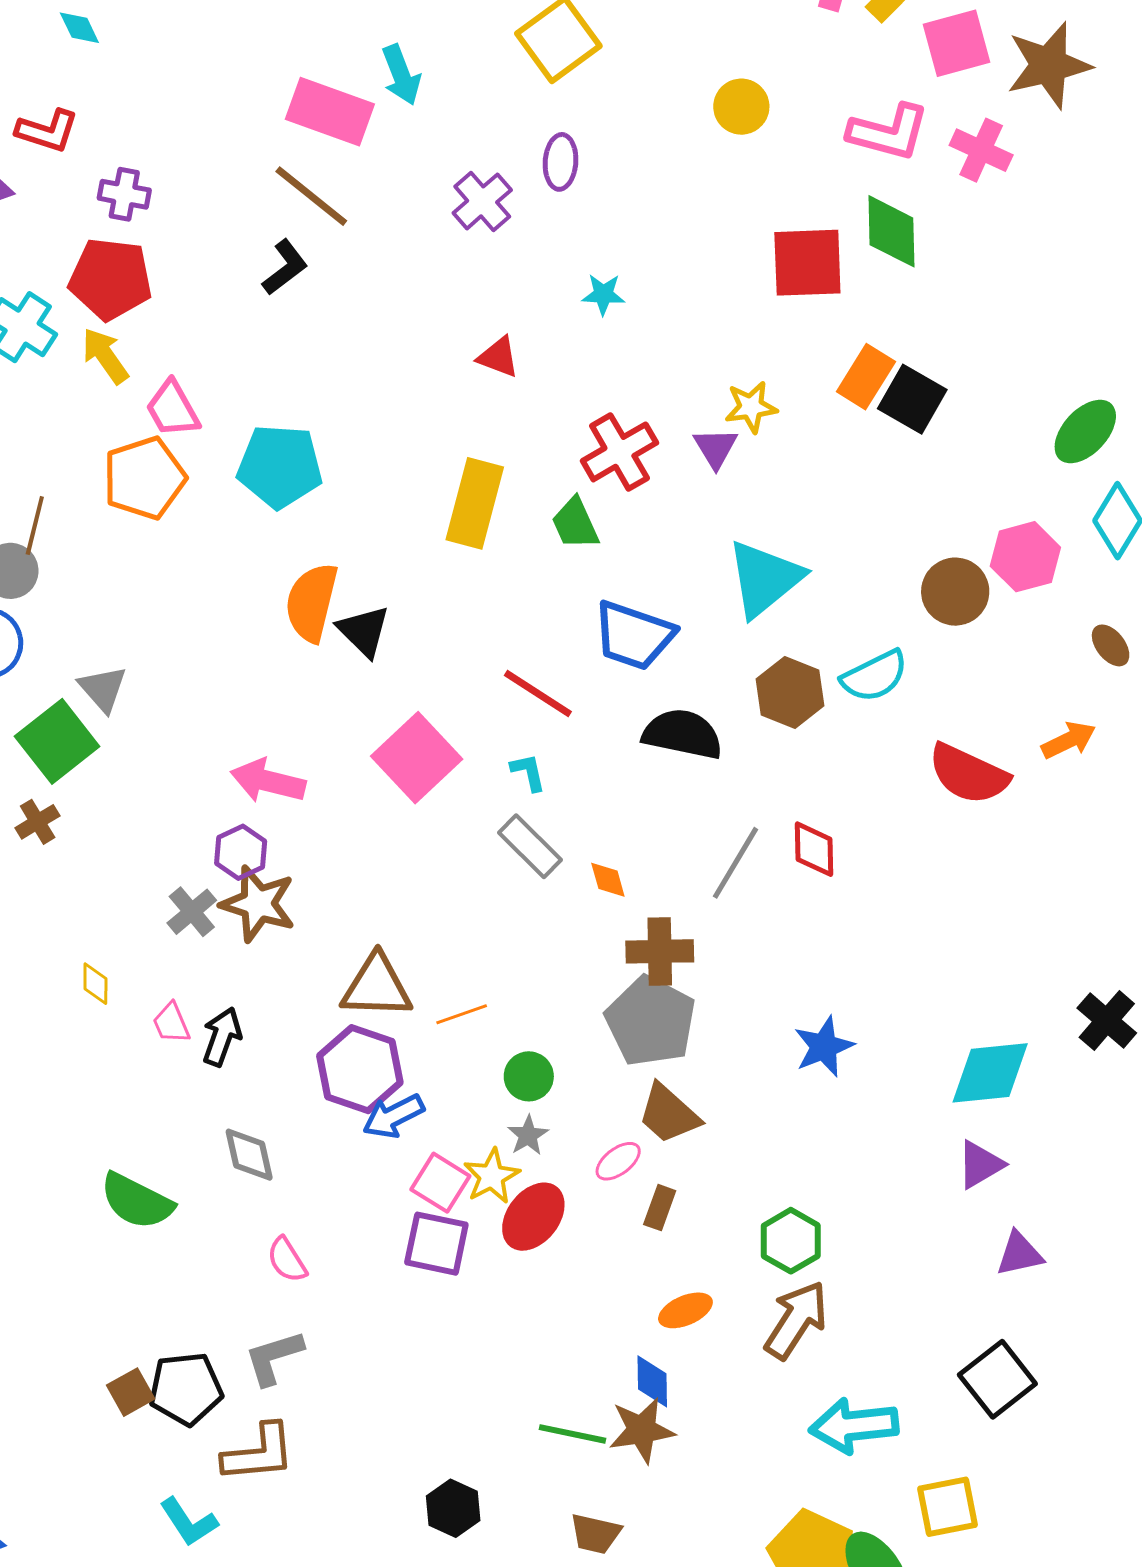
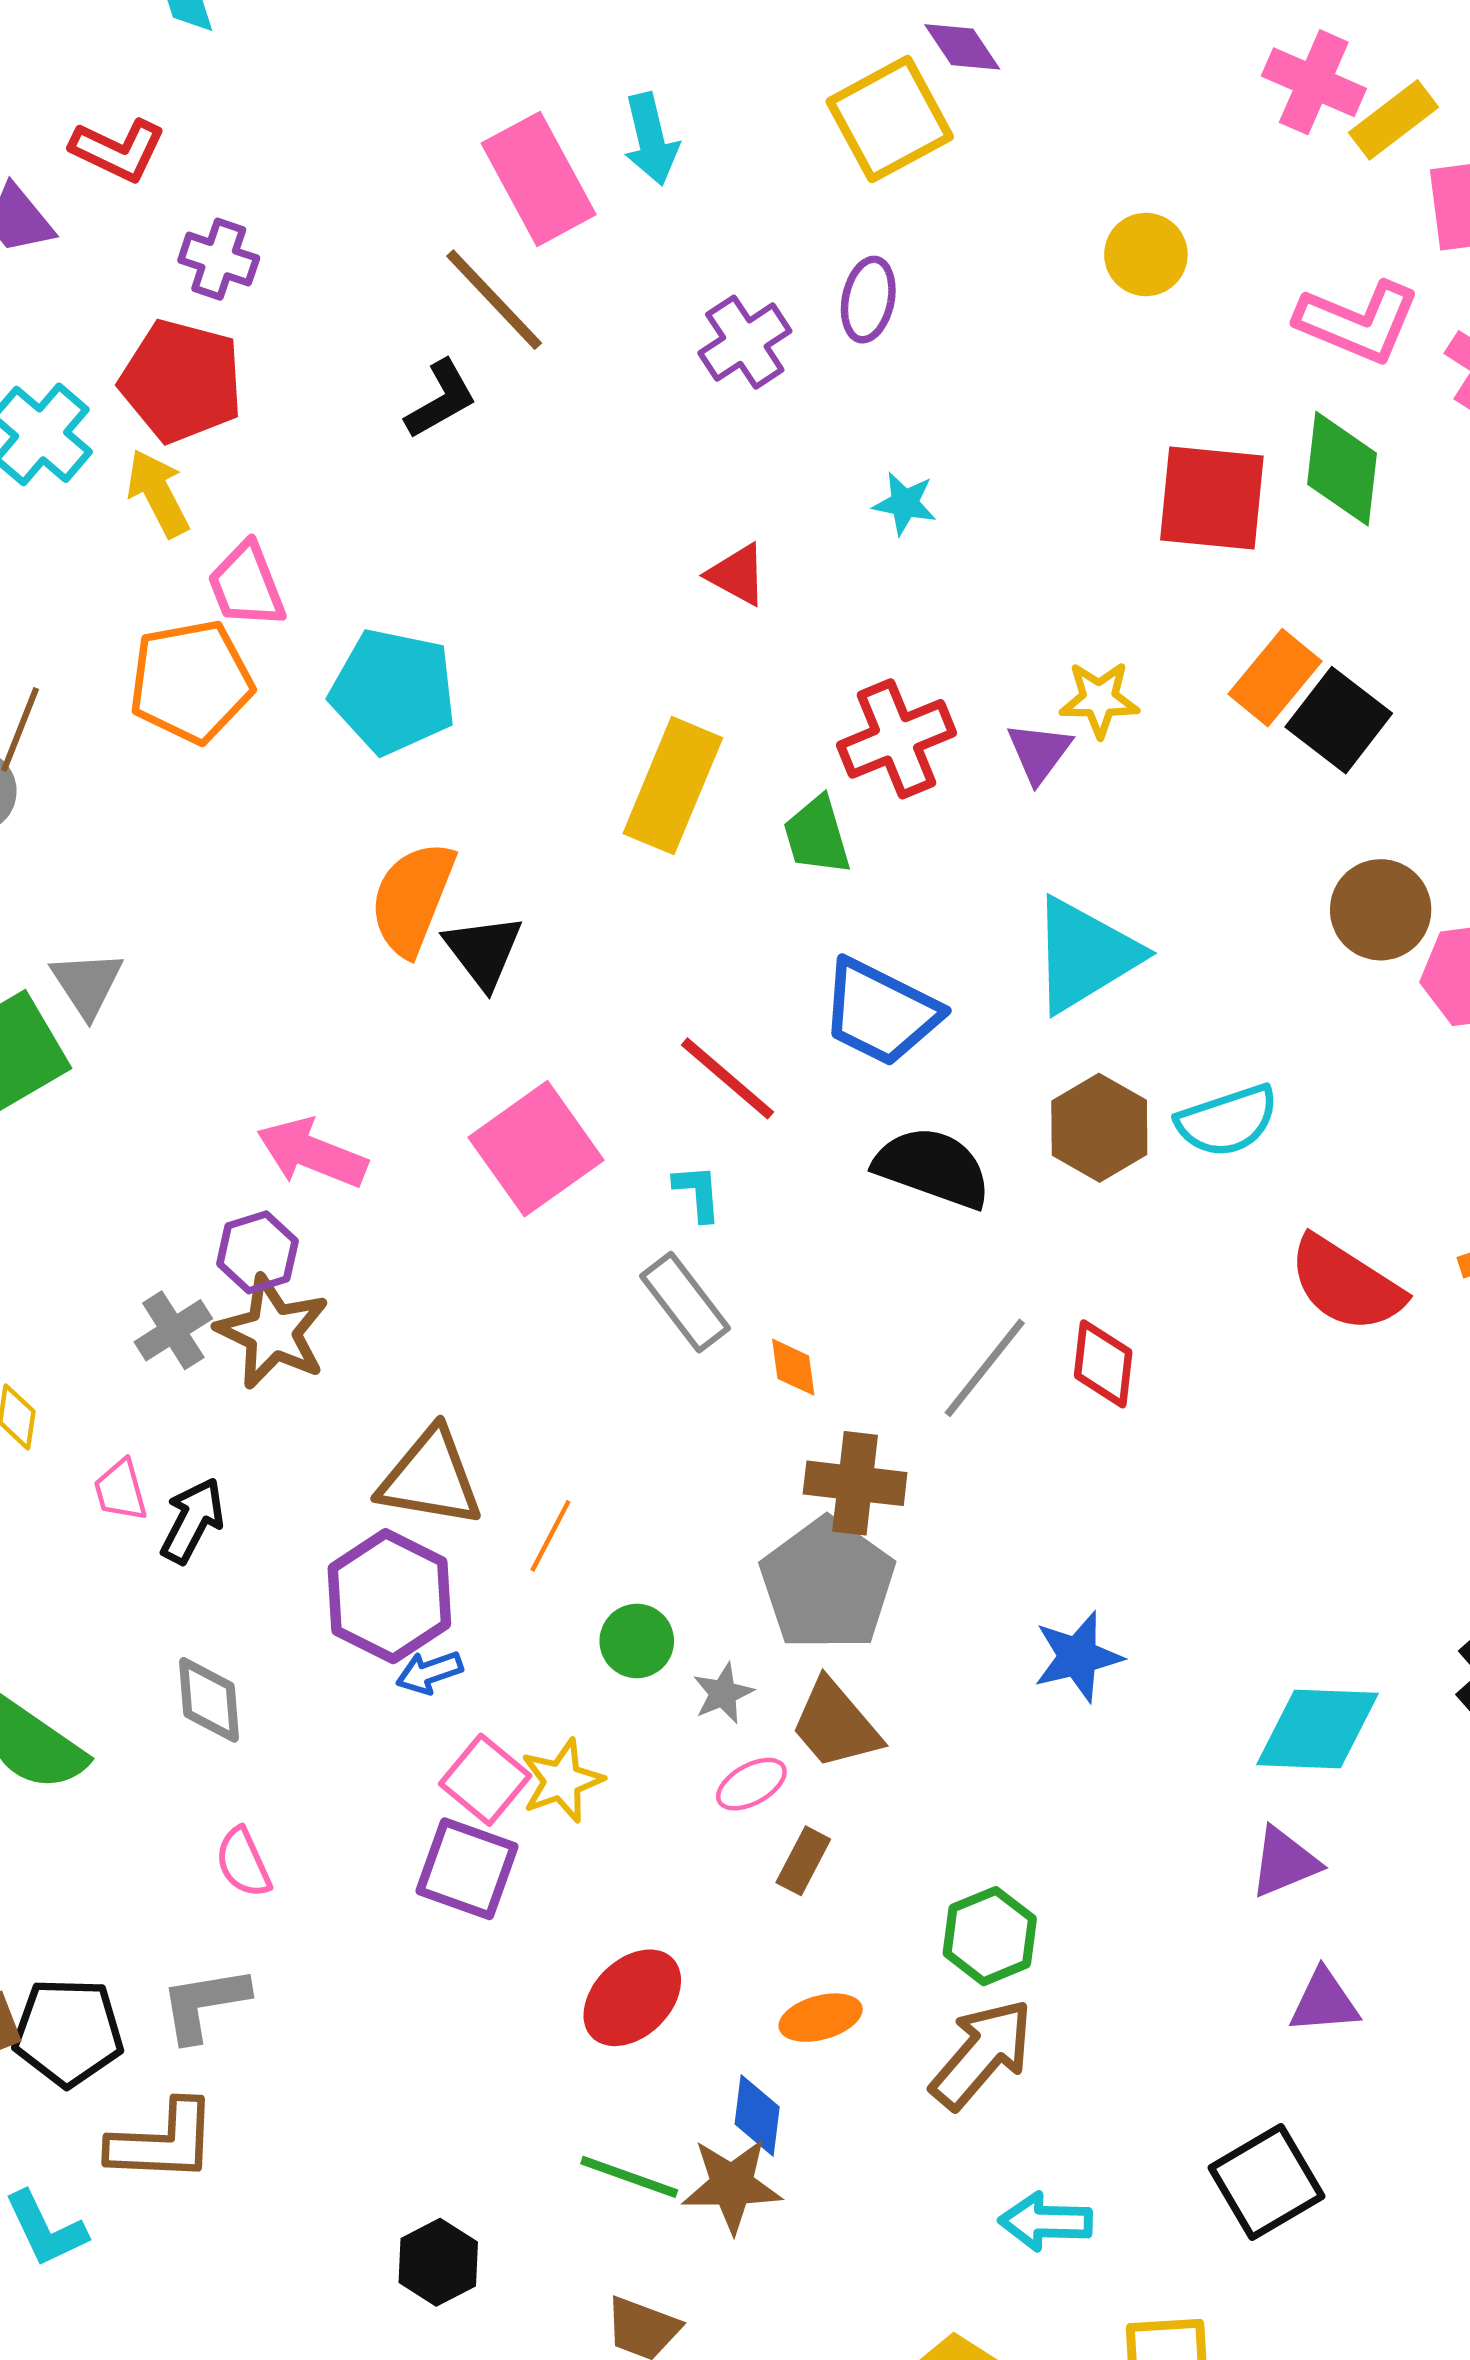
pink rectangle: (330, 112) -> (539, 179), turned 34
brown circle: (955, 592) -> (1381, 910), moved
orange line: (462, 1014) -> (550, 1536), turned -51
blue arrow: (393, 1116) -> (429, 1672), size x0.7
gray star: (528, 1135) -> (723, 1693), moved
red ellipse: (533, 1217) -> (632, 1998), moved
cyan arrow: (854, 1426) -> (1046, 2222), size x0.7

